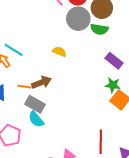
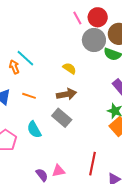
brown arrow: (41, 82) -> (66, 94), moved
gray rectangle: (35, 104) -> (62, 118), moved

